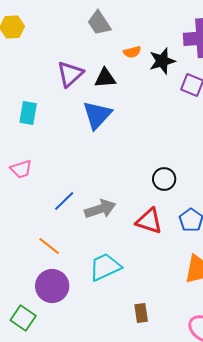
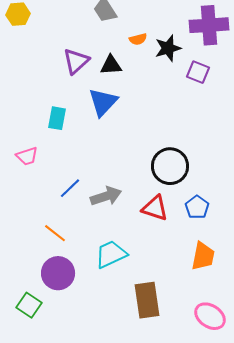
cyan rectangle: (28, 113) -> (57, 118), moved
black circle: (164, 179) -> (170, 166), size x1.6
brown rectangle: (141, 313) -> (147, 300), size x1.8

